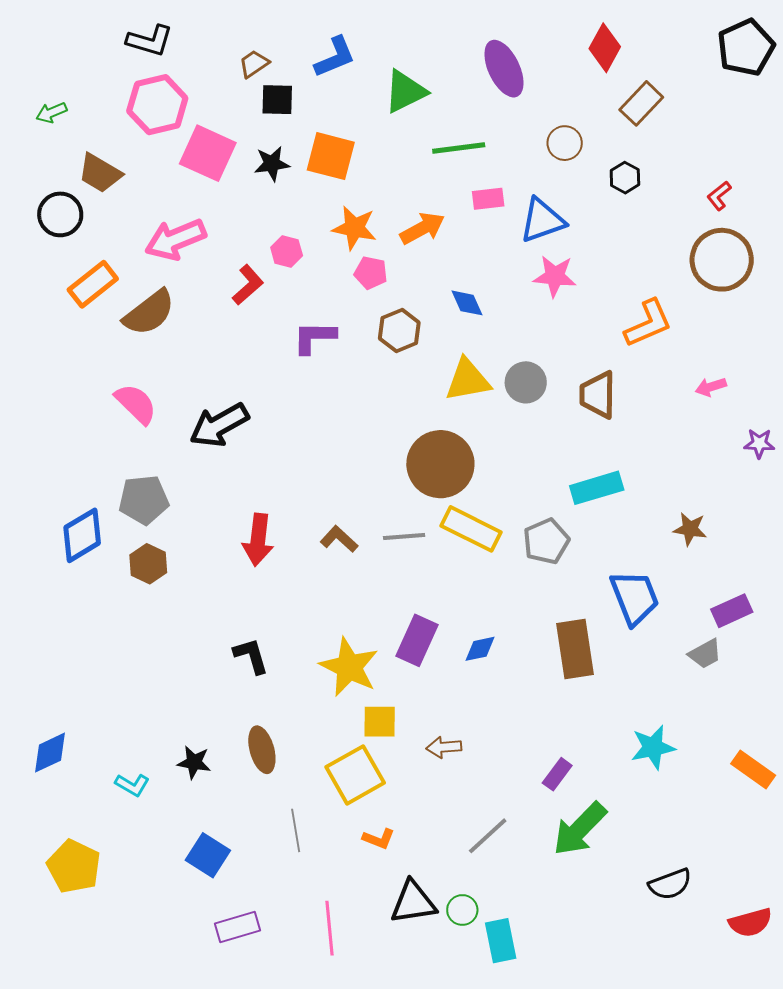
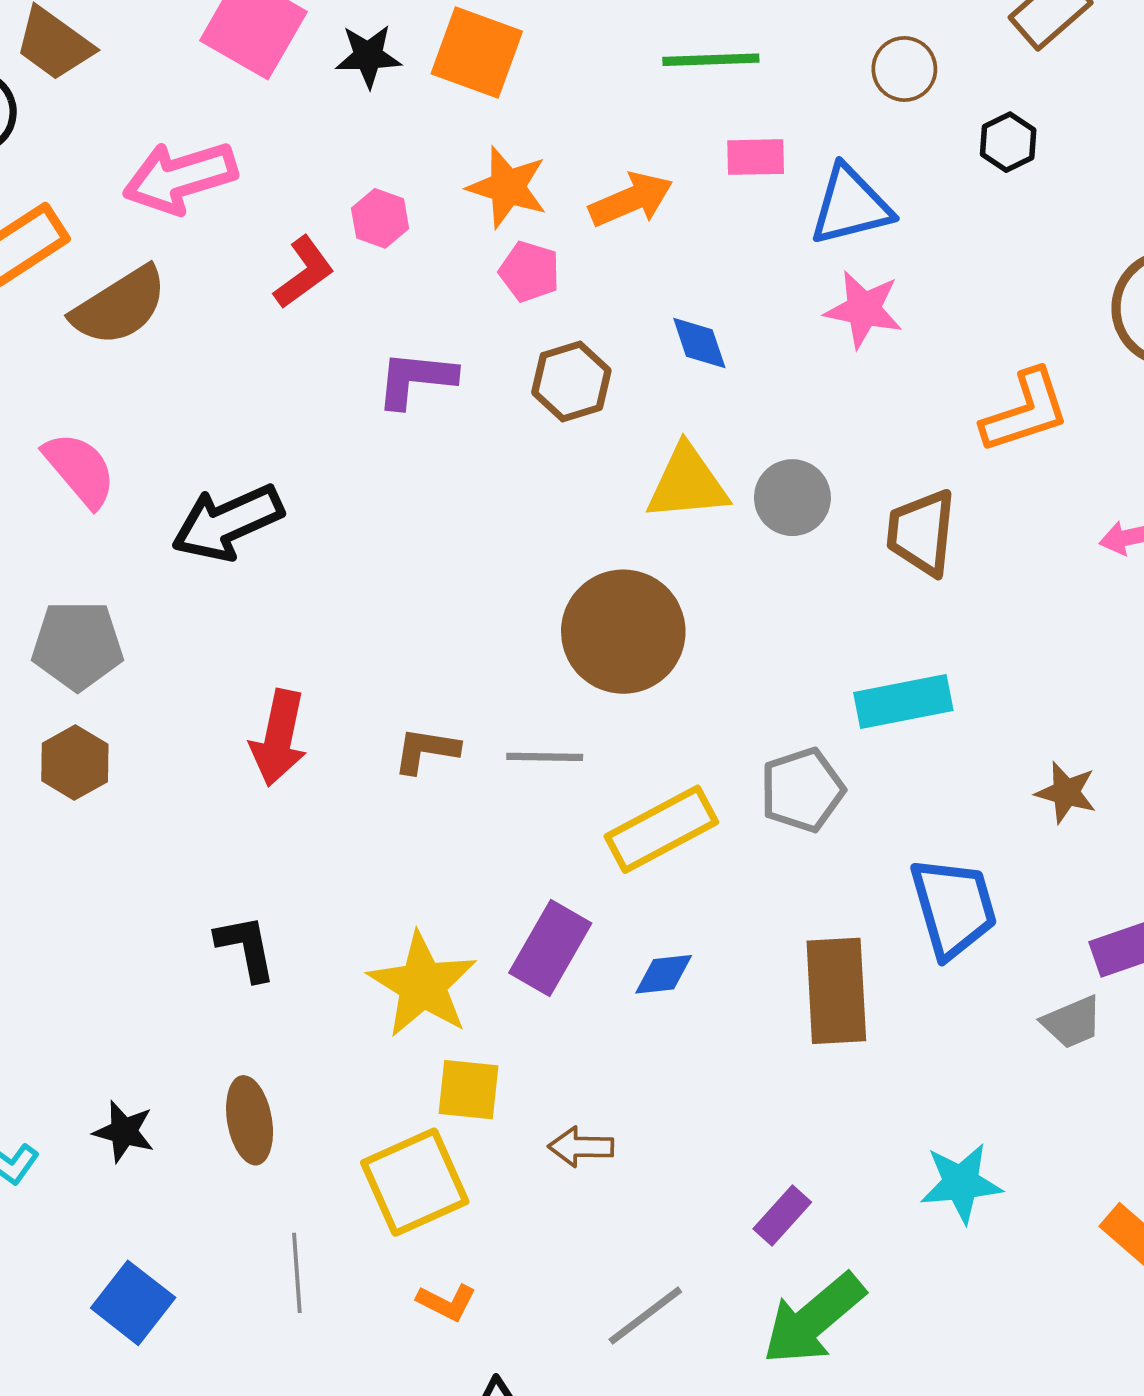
yellow rectangle: (471, 529) -> (661, 829), moved, turned -60
brown L-shape: (339, 539) -> (426, 750), turned -39

